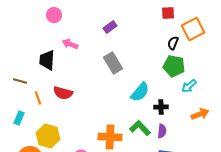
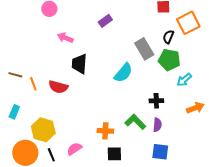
black trapezoid: (47, 60) -> (79, 64), moved
gray rectangle: (113, 63) -> (144, 49), moved
cyan semicircle: (140, 92) -> (123, 73), moved
orange line: (38, 98) -> (33, 84), moved
orange cross: (110, 137) -> (105, 131), size x0.7

